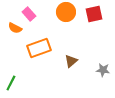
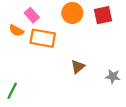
orange rectangle: (39, 48) -> (43, 38), moved, turned 30

